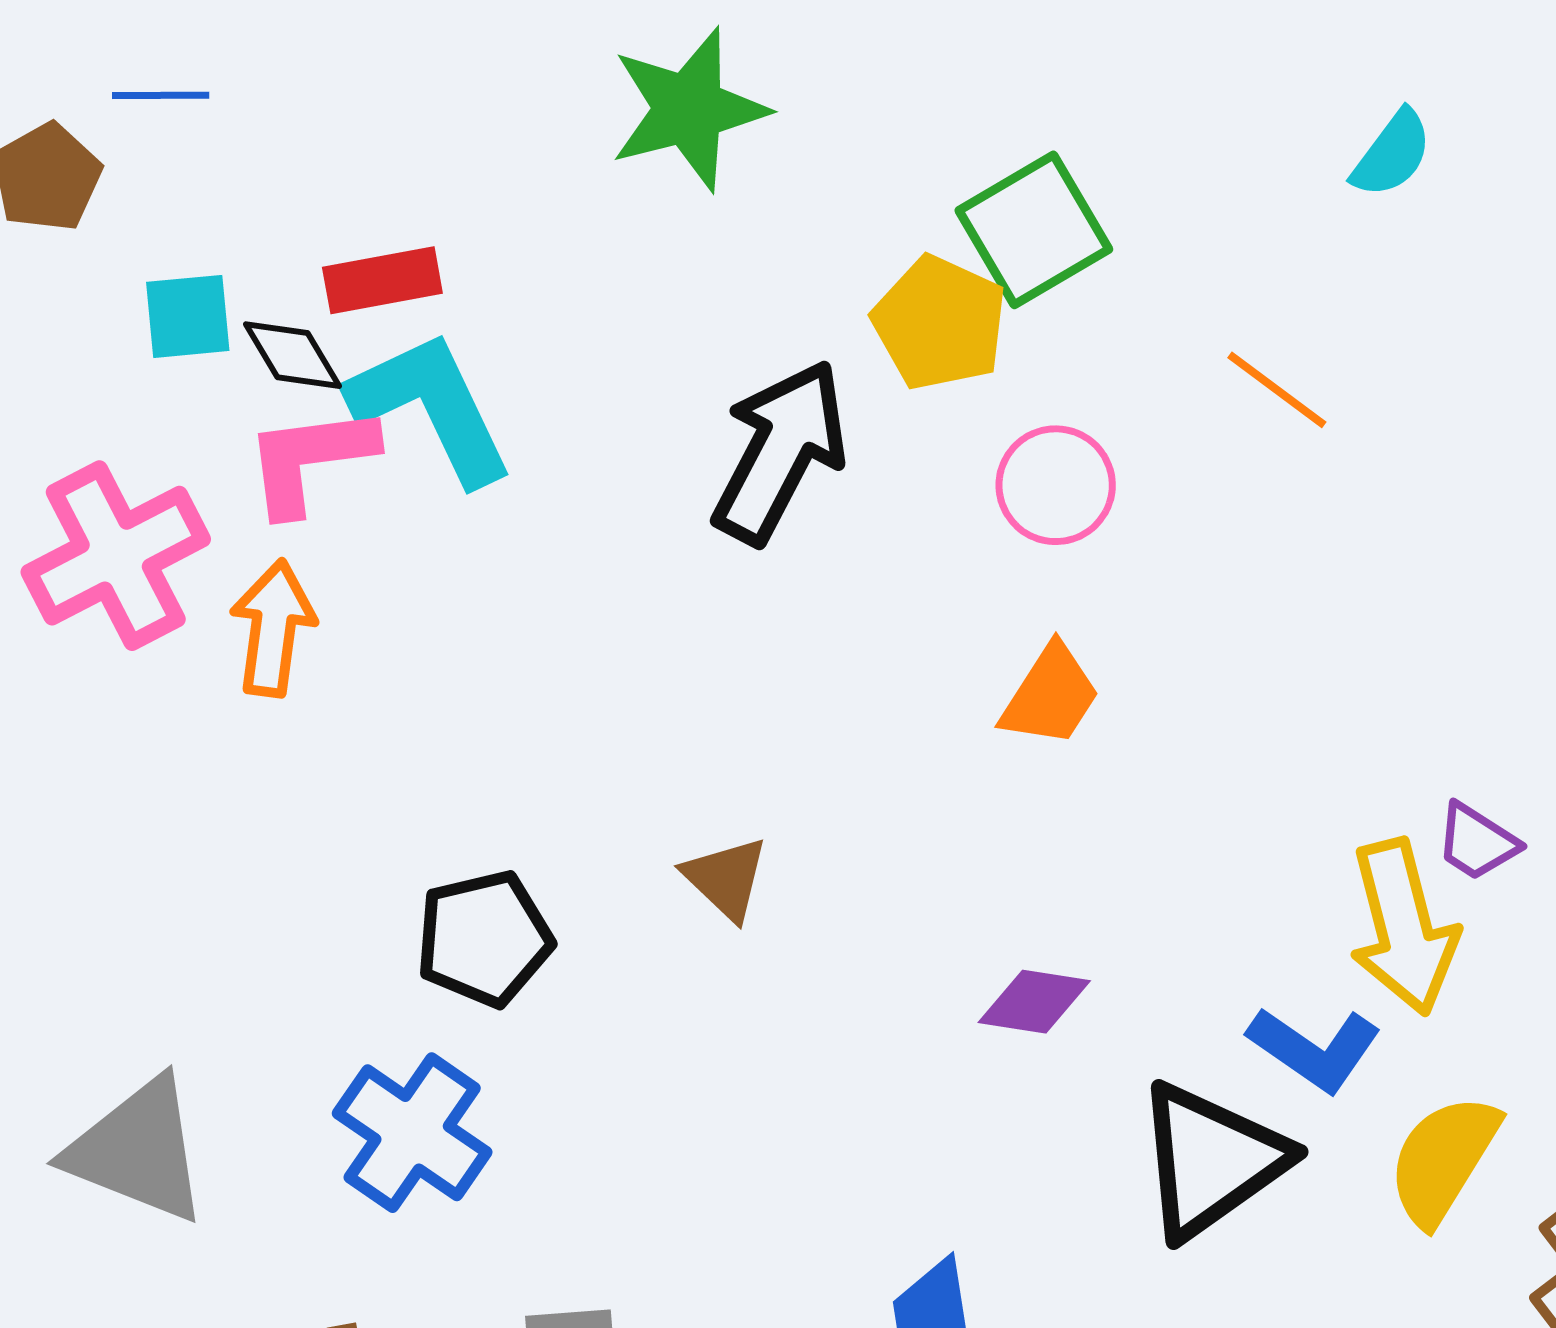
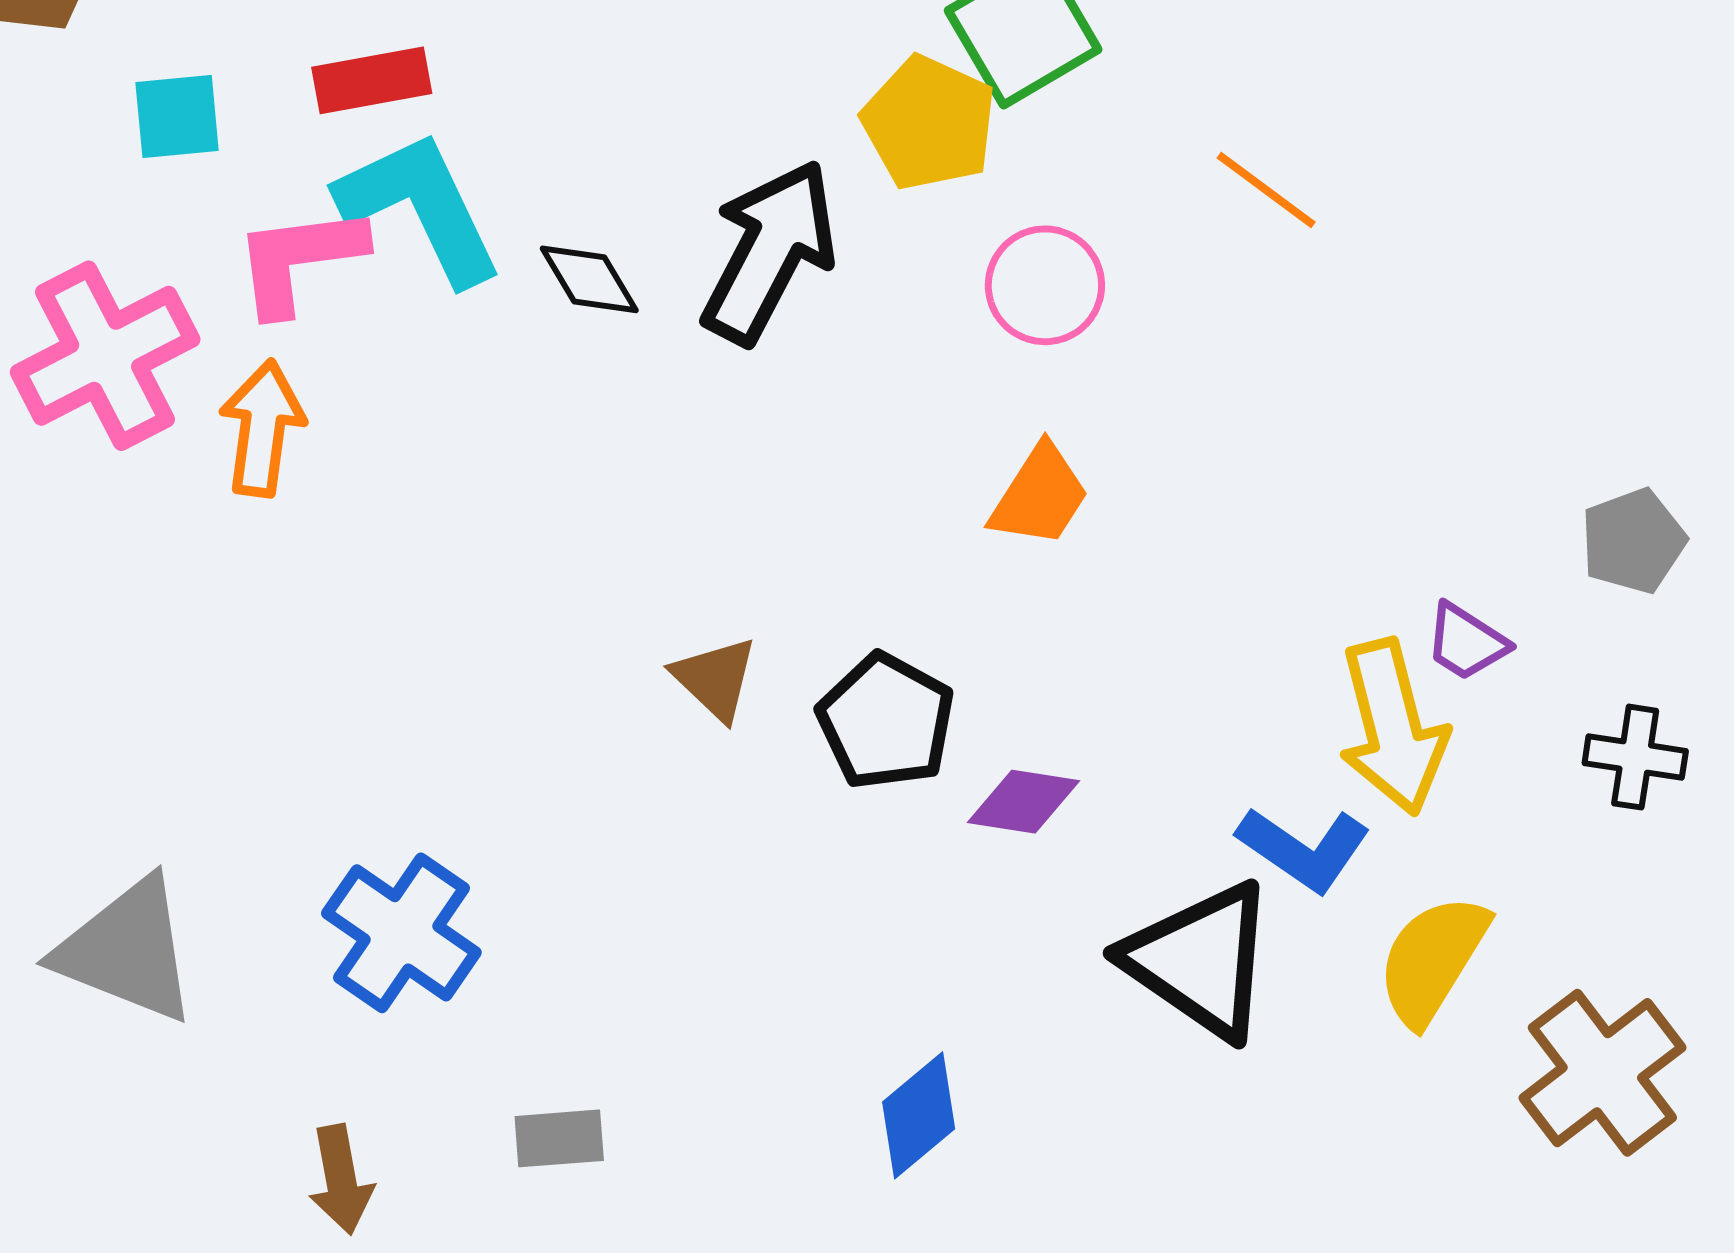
black diamond: (293, 355) -> (589, 279), moved
black pentagon: (484, 939) -> (886, 721), moved, turned -30
black triangle: (1211, 1160) -> (1200, 960), turned -50

